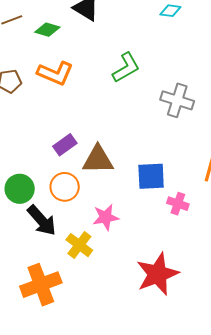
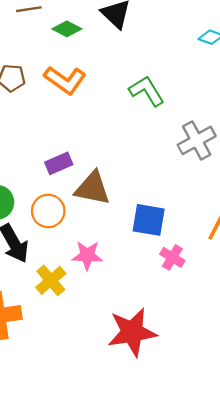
green L-shape: (126, 68) -> (147, 91), turned -104
gray cross: (177, 100) -> (197, 140), turned 32

